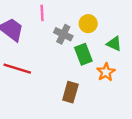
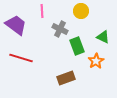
yellow circle: (88, 24) -> (81, 11), moved
brown rectangle: (70, 92) -> (66, 78), turned 54

